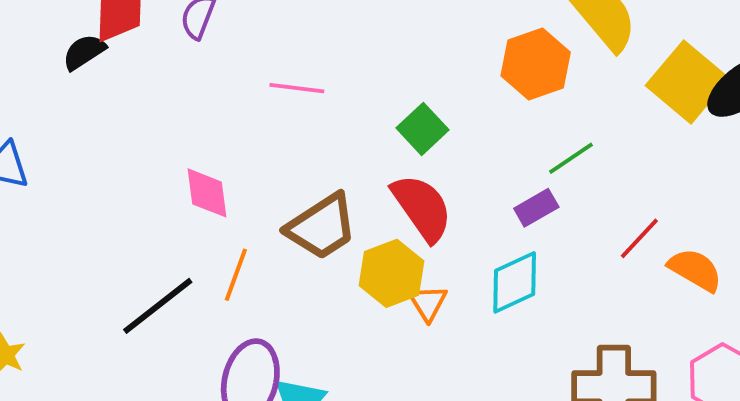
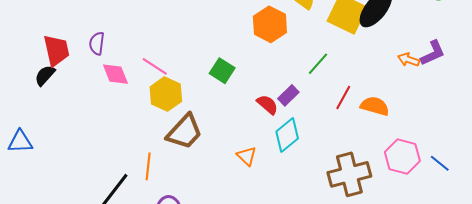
pink line: (297, 88) -> (155, 66), turned 40
green line: (571, 158) -> (318, 64), moved
pink diamond: (207, 193) -> (115, 74), moved
red semicircle: (422, 208) -> (267, 104), moved, size x0.6
yellow hexagon: (392, 273) -> (166, 94), moved

